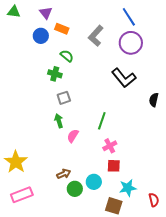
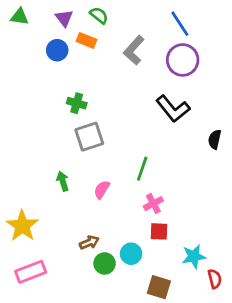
green semicircle: (67, 56) -> (99, 15), moved
gray square: (64, 98) -> (89, 137), size x1.5
green arrow: (59, 121) -> (63, 181), moved
cyan star: (128, 188) -> (194, 256), moved

